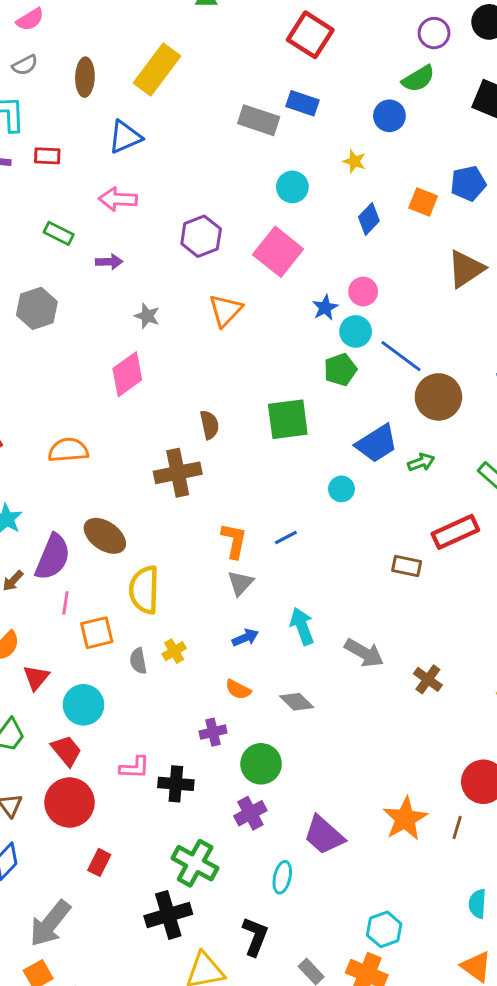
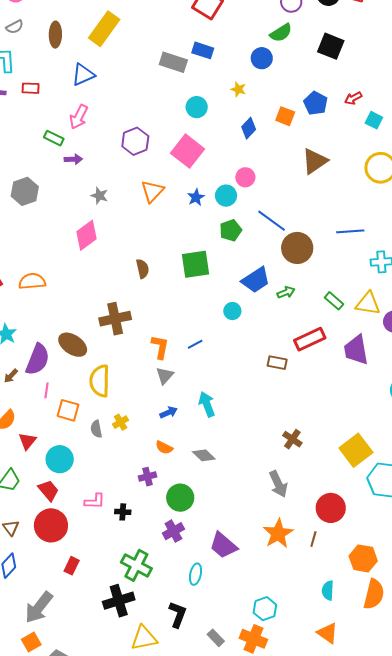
blue pentagon: (468, 183) -> (316, 103), turned -30
pink arrow: (118, 199) -> (79, 117), turned -65
green rectangle: (59, 233) -> (54, 138), moved
blue star: (325, 308) -> (196, 197), moved
cyan circle: (356, 331) -> (226, 196), moved
orange semicircle: (68, 450) -> (32, 281), moved
brown cross: (178, 473) -> (115, 319), moved
orange square: (97, 633) -> (68, 410), turned 30
gray arrow: (364, 653) -> (278, 484), moved, turned 36
black cross: (176, 784) -> (123, 512), size x0.7

